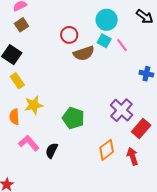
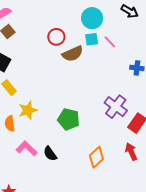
cyan square: (104, 41) -> (92, 39), turned -32
orange diamond: (107, 150) -> (96, 157), moved
black semicircle: (52, 151) -> (50, 154), turned -56

